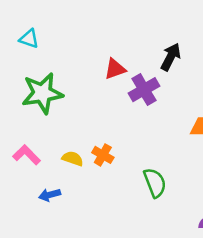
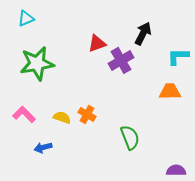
cyan triangle: (29, 39) -> (26, 18), turned -42

